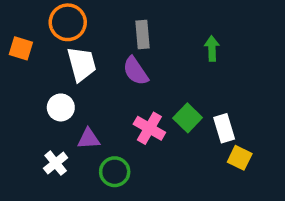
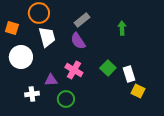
gray rectangle: (142, 34) -> (82, 20), turned 56
white circle: (61, 107) -> (21, 57), moved, size x1.5
pink cross: (149, 128) -> (74, 70), moved
white cross: (56, 163) -> (32, 94), turned 32

